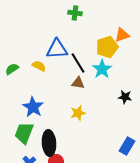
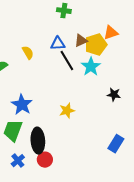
blue triangle: (57, 49) -> (58, 44), moved, size x0.7
yellow semicircle: (39, 66) -> (28, 53), moved, turned 32
brown triangle: (78, 83) -> (81, 41), moved, turned -32

